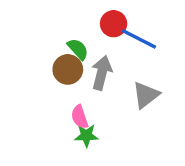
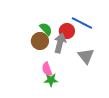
red circle: (114, 24) -> (67, 31), moved
gray triangle: (146, 95) -> (86, 56), turned -30

